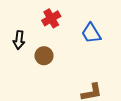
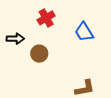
black arrow: (19, 40) -> (15, 39), turned -96

